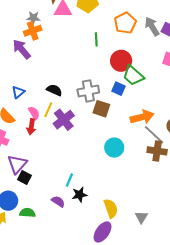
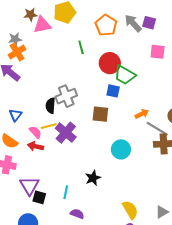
black semicircle: (54, 90) -> (51, 106), turned -98
gray cross: (88, 91) -> (66, 96), moved
yellow line: (48, 110) -> (49, 126), turned 63
orange arrow: (142, 117) -> (142, 114), size x0.6
red arrow: (31, 127) -> (36, 146), turned 105
cyan line: (69, 180) -> (66, 192), moved
black star: (80, 195) -> (93, 178), moved
gray triangle: (141, 217) -> (162, 212), turned 40

